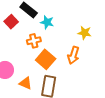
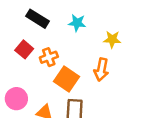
red square: (11, 22) -> (24, 49), moved
cyan star: (47, 22) -> (77, 23), moved

